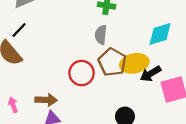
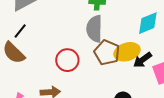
gray semicircle: (101, 35) -> (94, 29), size x1.5
red circle: (82, 73) -> (67, 60), moved

